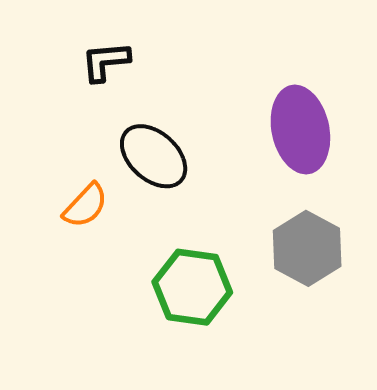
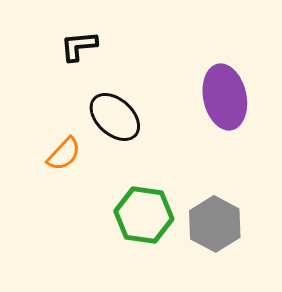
gray hexagon: (307, 248) -> (215, 224), moved

